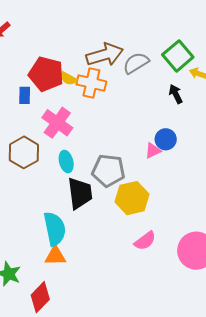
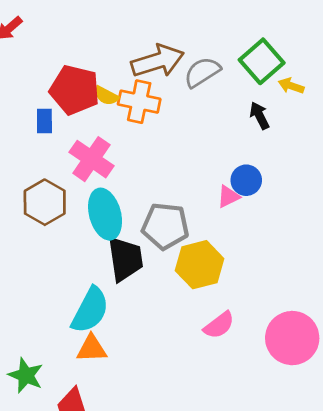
cyan ellipse: (66, 162) -> (105, 214), size x1.6
cyan semicircle: (55, 229) -> (90, 310), turned 40

